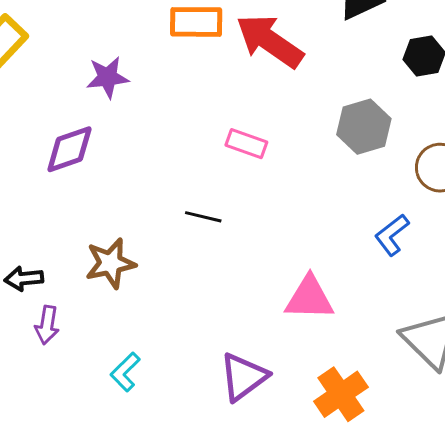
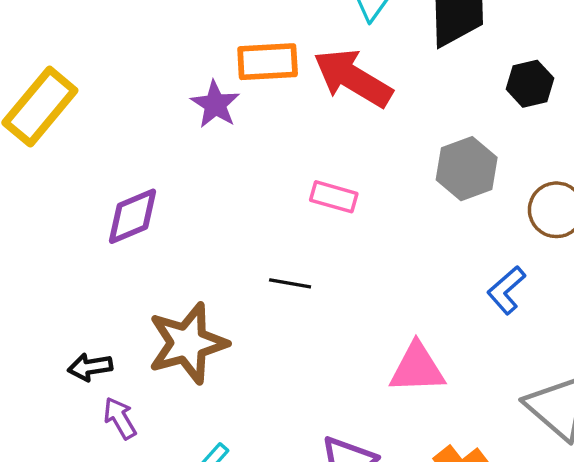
purple star: (108, 77) -> (215, 104), moved, turned -30
brown star: (110, 263) -> (188, 343), size x1.4
purple arrow: (47, 325) -> (120, 418), turned 144

